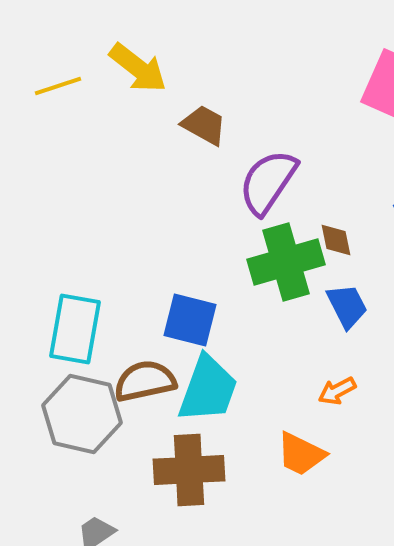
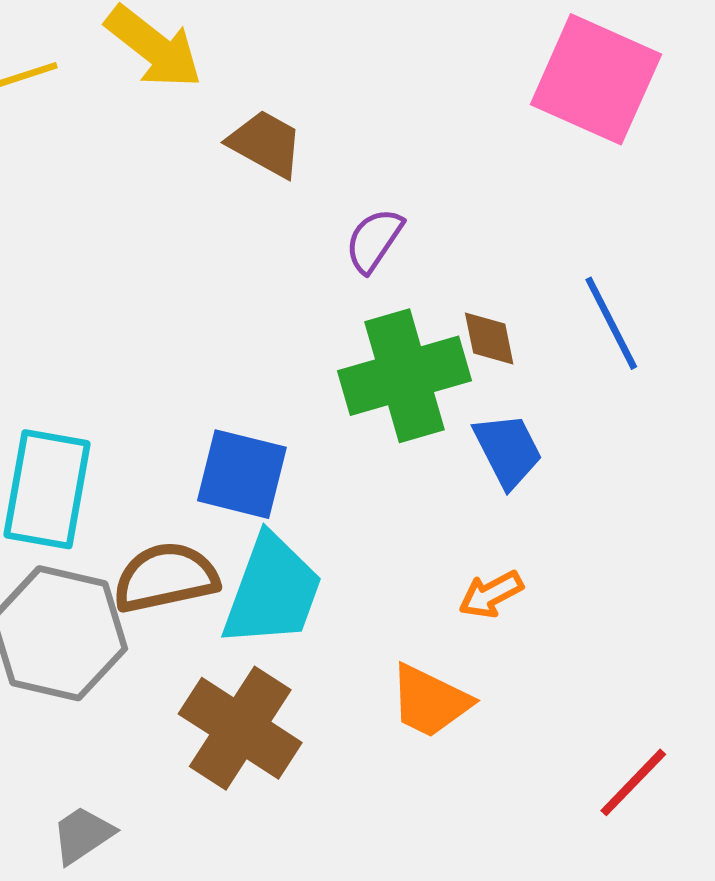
purple semicircle: (268, 182) -> (374, 240), size x0.6
brown cross: (189, 470) -> (240, 728), turned 36

